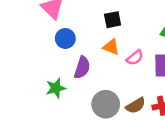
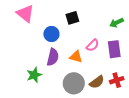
blue circle: (65, 38) -> (51, 34), moved
orange triangle: (111, 47) -> (76, 57), moved

